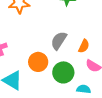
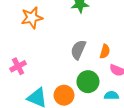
orange circle: (38, 62) -> (64, 95), moved

